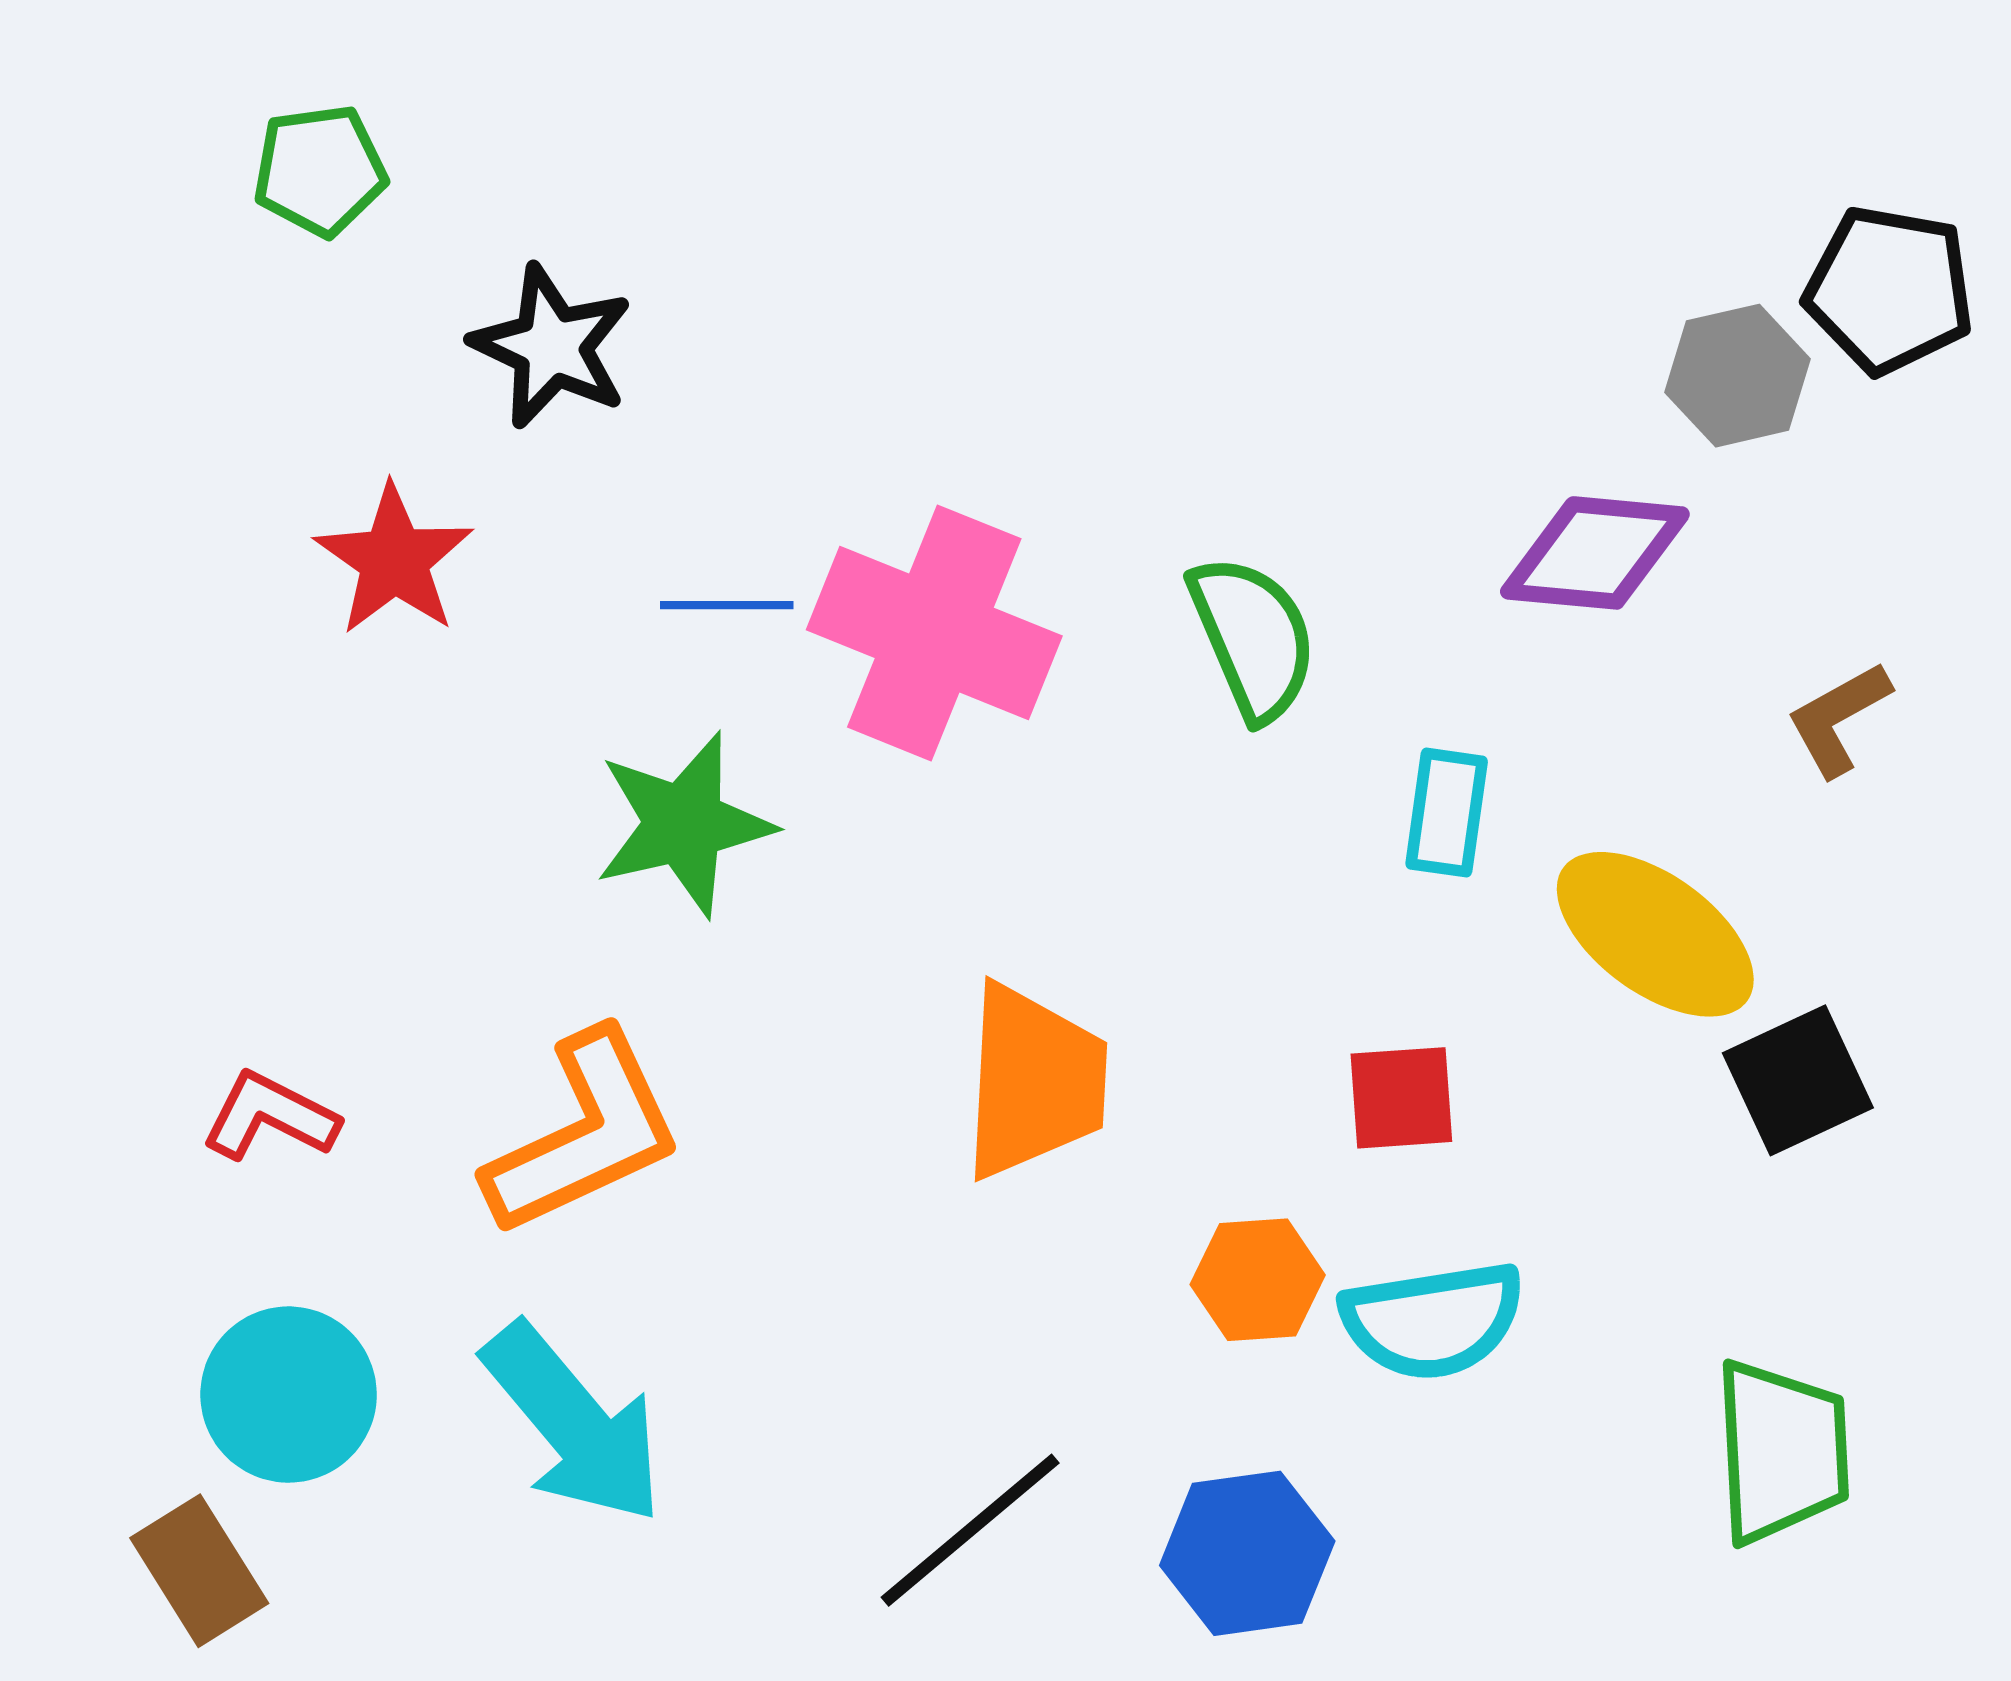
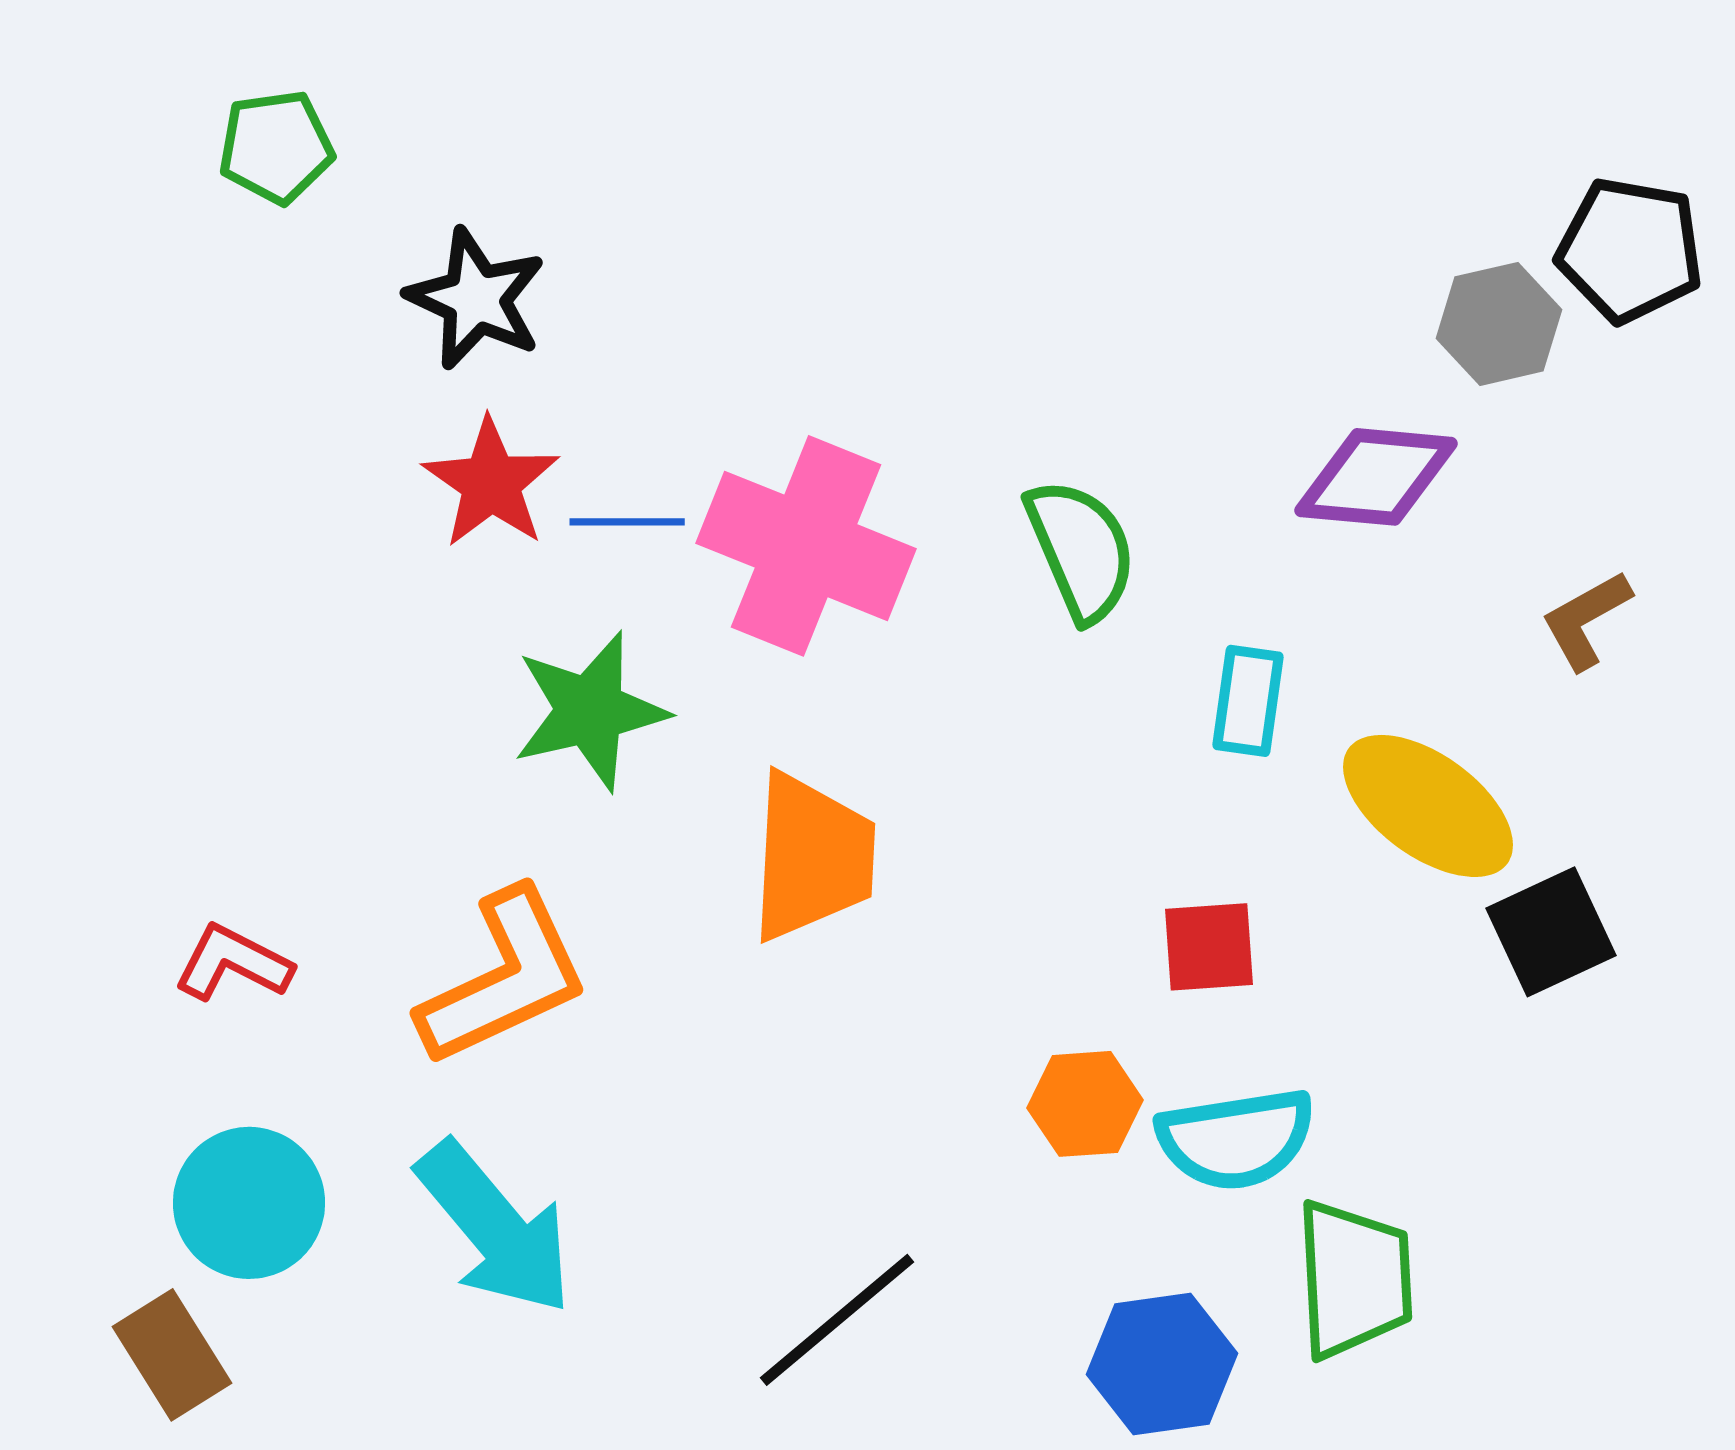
red star: (394, 560) -> (491, 483), moved
orange trapezoid: (1034, 1082) -> (812, 857), moved
green trapezoid: (1782, 1451) -> (1354, 1279), moved
blue hexagon: (1247, 1553) -> (1162, 1364), moved

